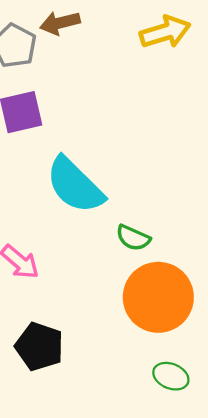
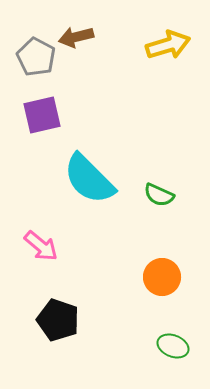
green semicircle: (133, 238) -> (159, 195), moved
orange circle: (158, 297) -> (162, 277), size x0.6

